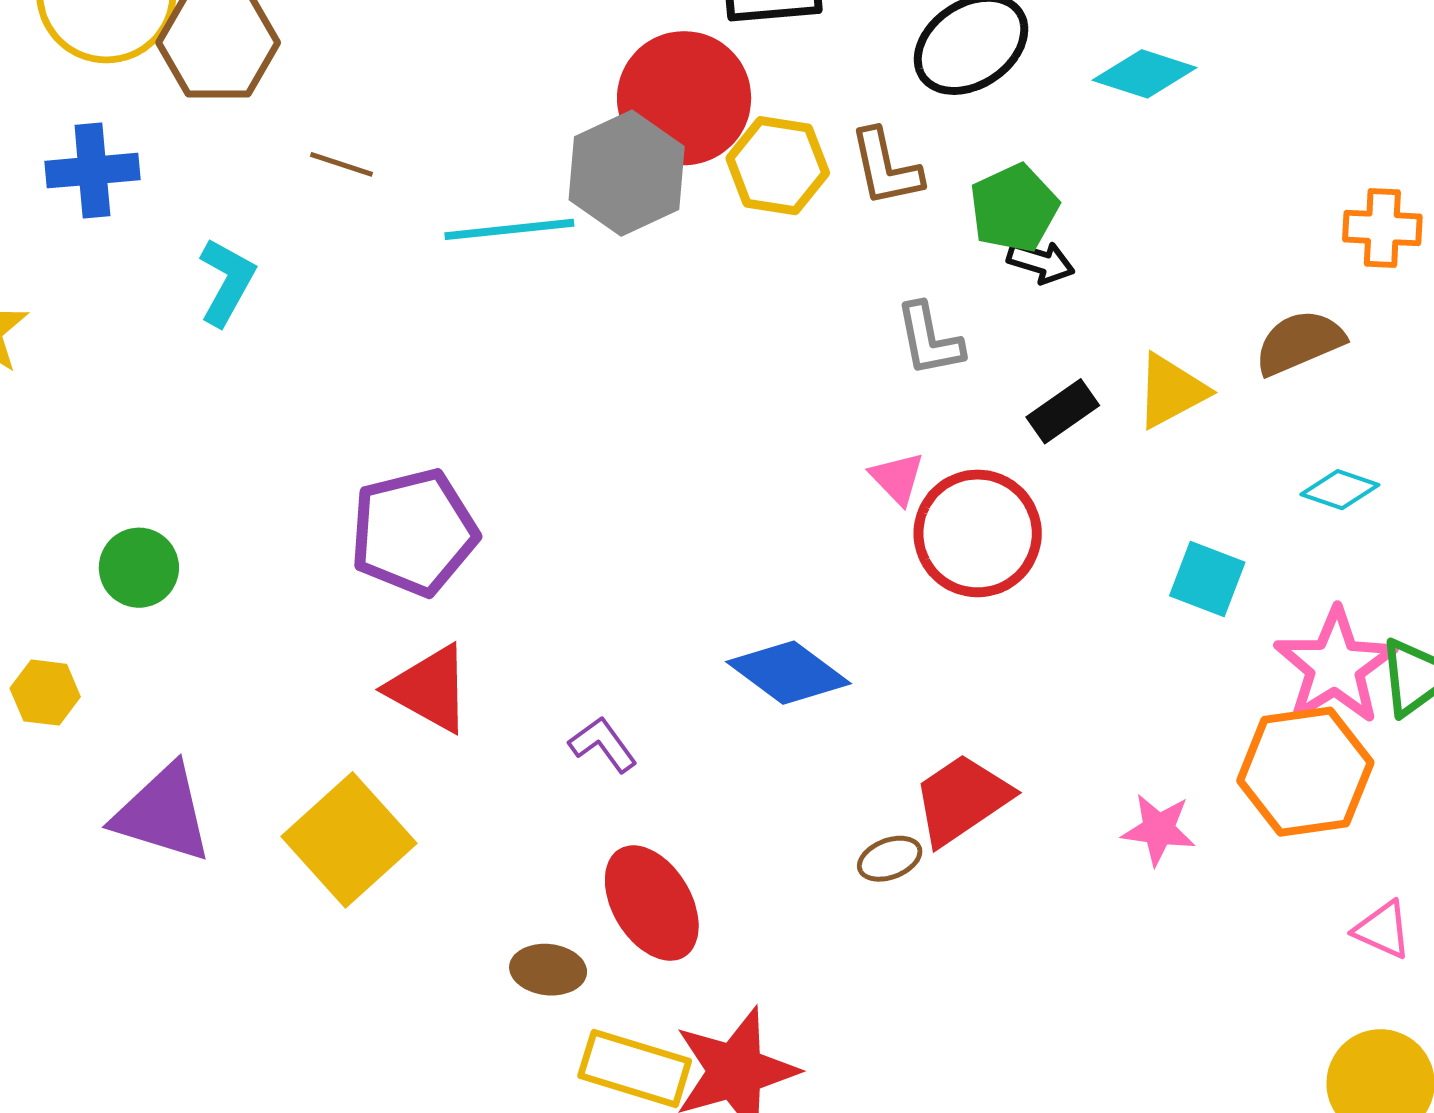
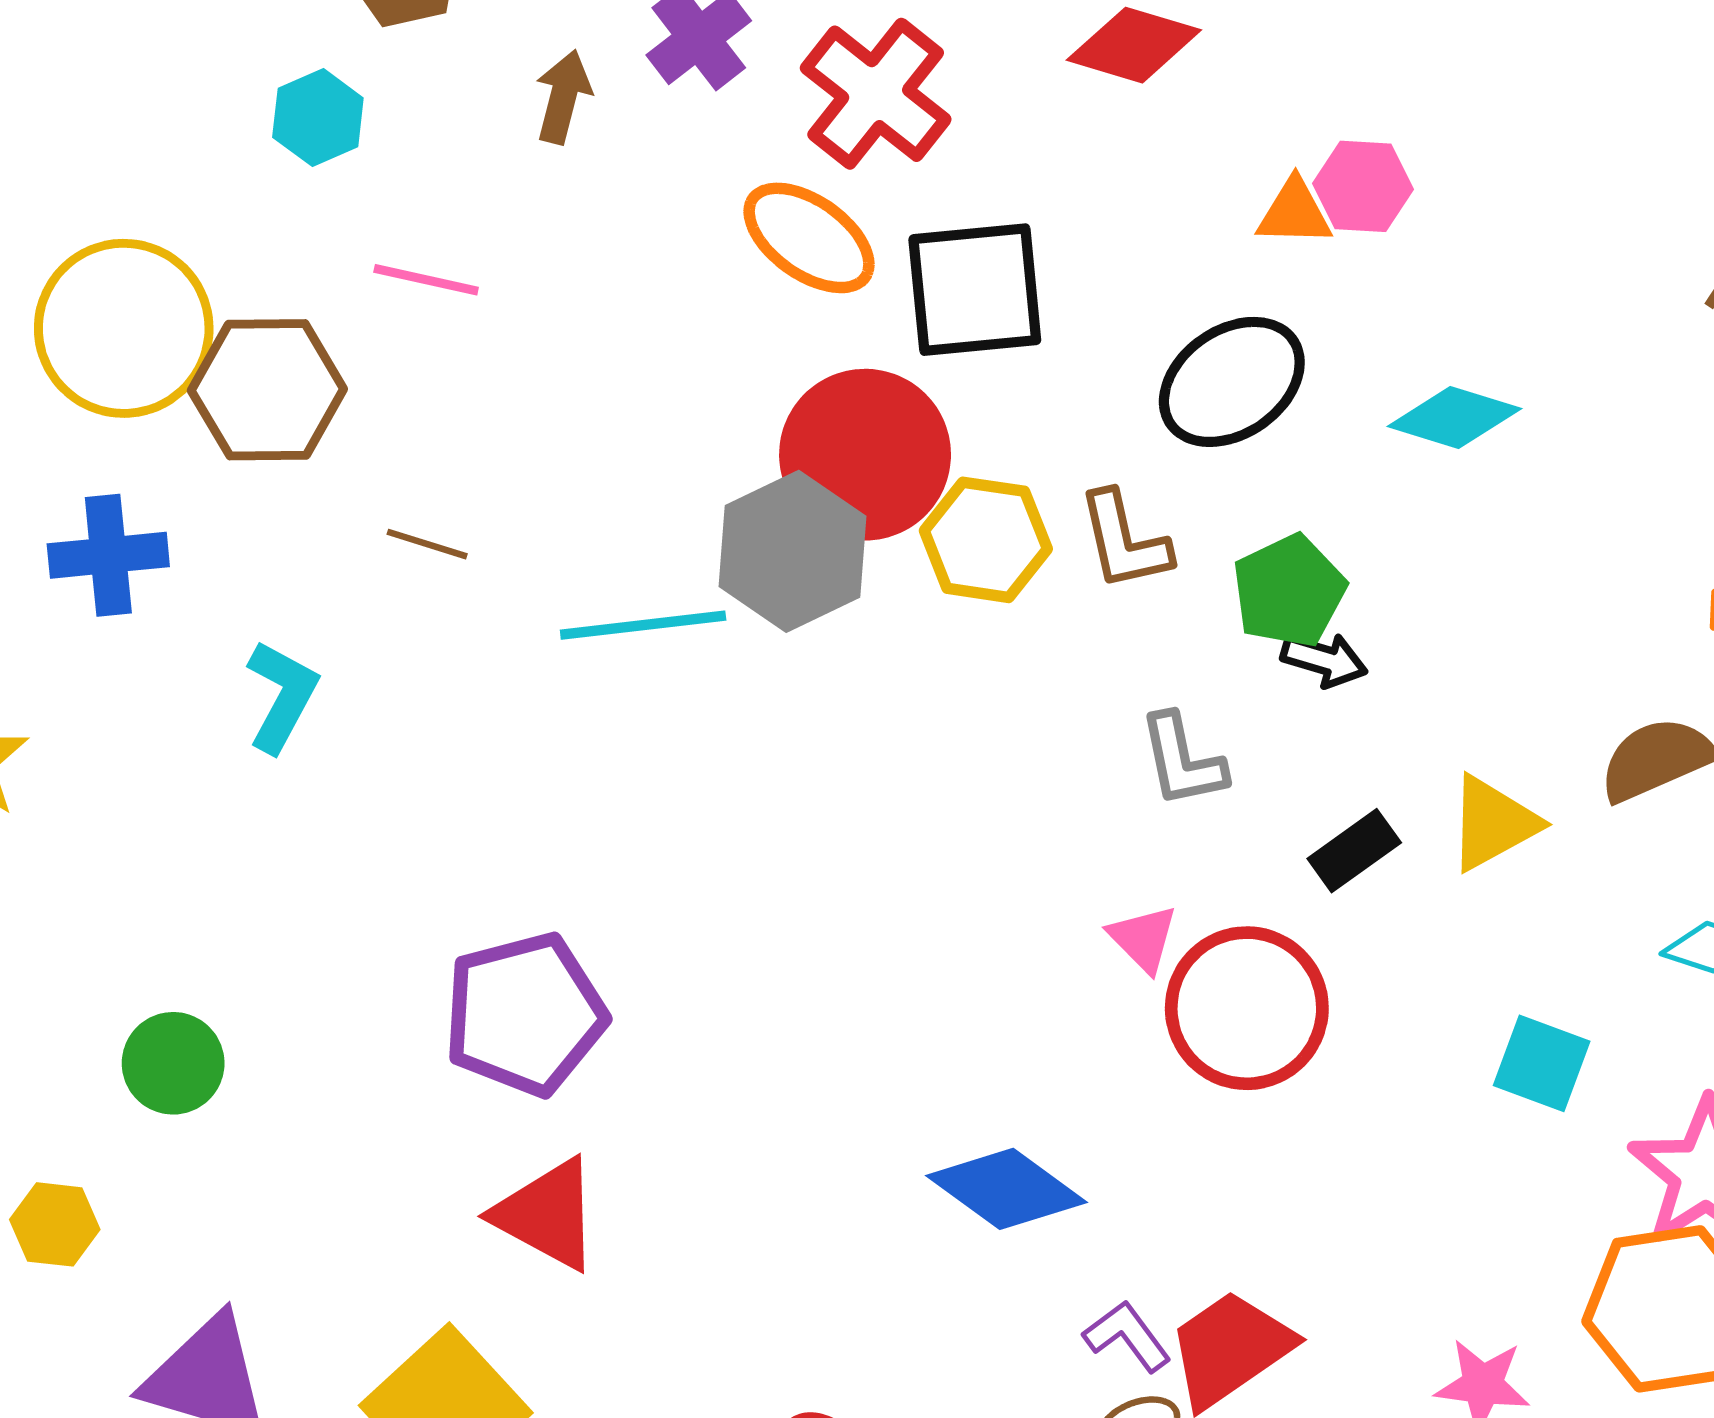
purple L-shape: (603, 744) -> (1127, 1336), moved

